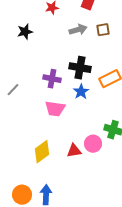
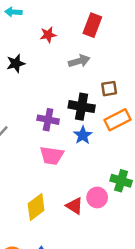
brown square: (103, 30) -> (109, 89), moved
red triangle: (74, 151) -> (74, 206), turned 42

